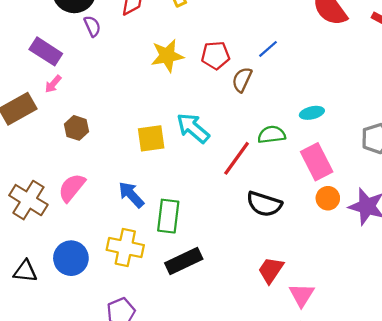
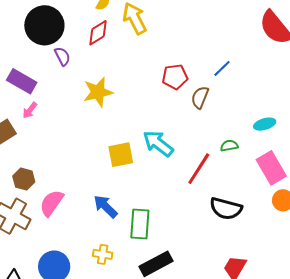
yellow star: (167, 56) -> (98, 92), moved
brown hexagon: (77, 128) -> (24, 179), moved
green semicircle: (272, 135) -> (229, 146), size x0.7
yellow cross: (125, 248) -> (103, 254), size x0.6

